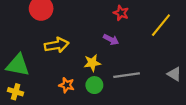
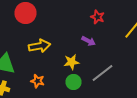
gray line: (127, 75) -> (102, 73), turned -30
orange star: (67, 85) -> (38, 81), moved

